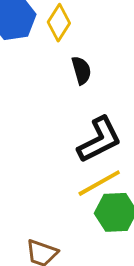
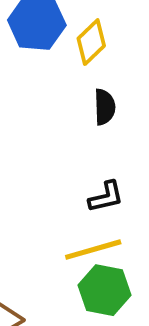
black L-shape: (99, 140) -> (106, 197), size x0.6

